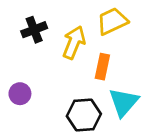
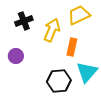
purple circle: (20, 94) -> (16, 56), moved

